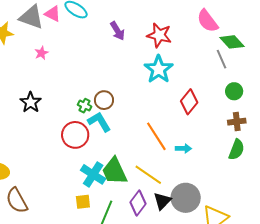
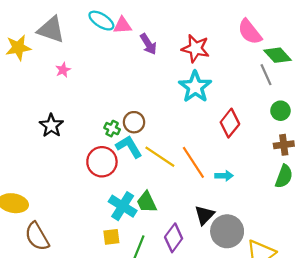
pink triangle: (53, 14) -> (123, 25), moved, turned -30
green trapezoid: (114, 171) -> (147, 202), size x0.7
yellow line: (148, 175) -> (160, 157), moved
black triangle: (162, 201) -> (204, 215), moved

